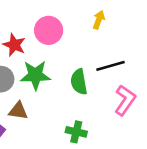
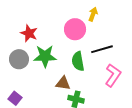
pink circle: (49, 30) -> (75, 29), moved
brown triangle: (18, 111) -> (63, 83), moved

